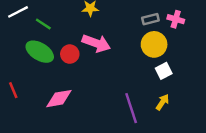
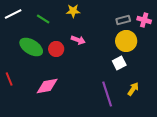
green line: (43, 24) -> (43, 19), moved
pink arrow: (96, 43) -> (78, 40), size x0.6
white square: (164, 71) -> (119, 63), moved

